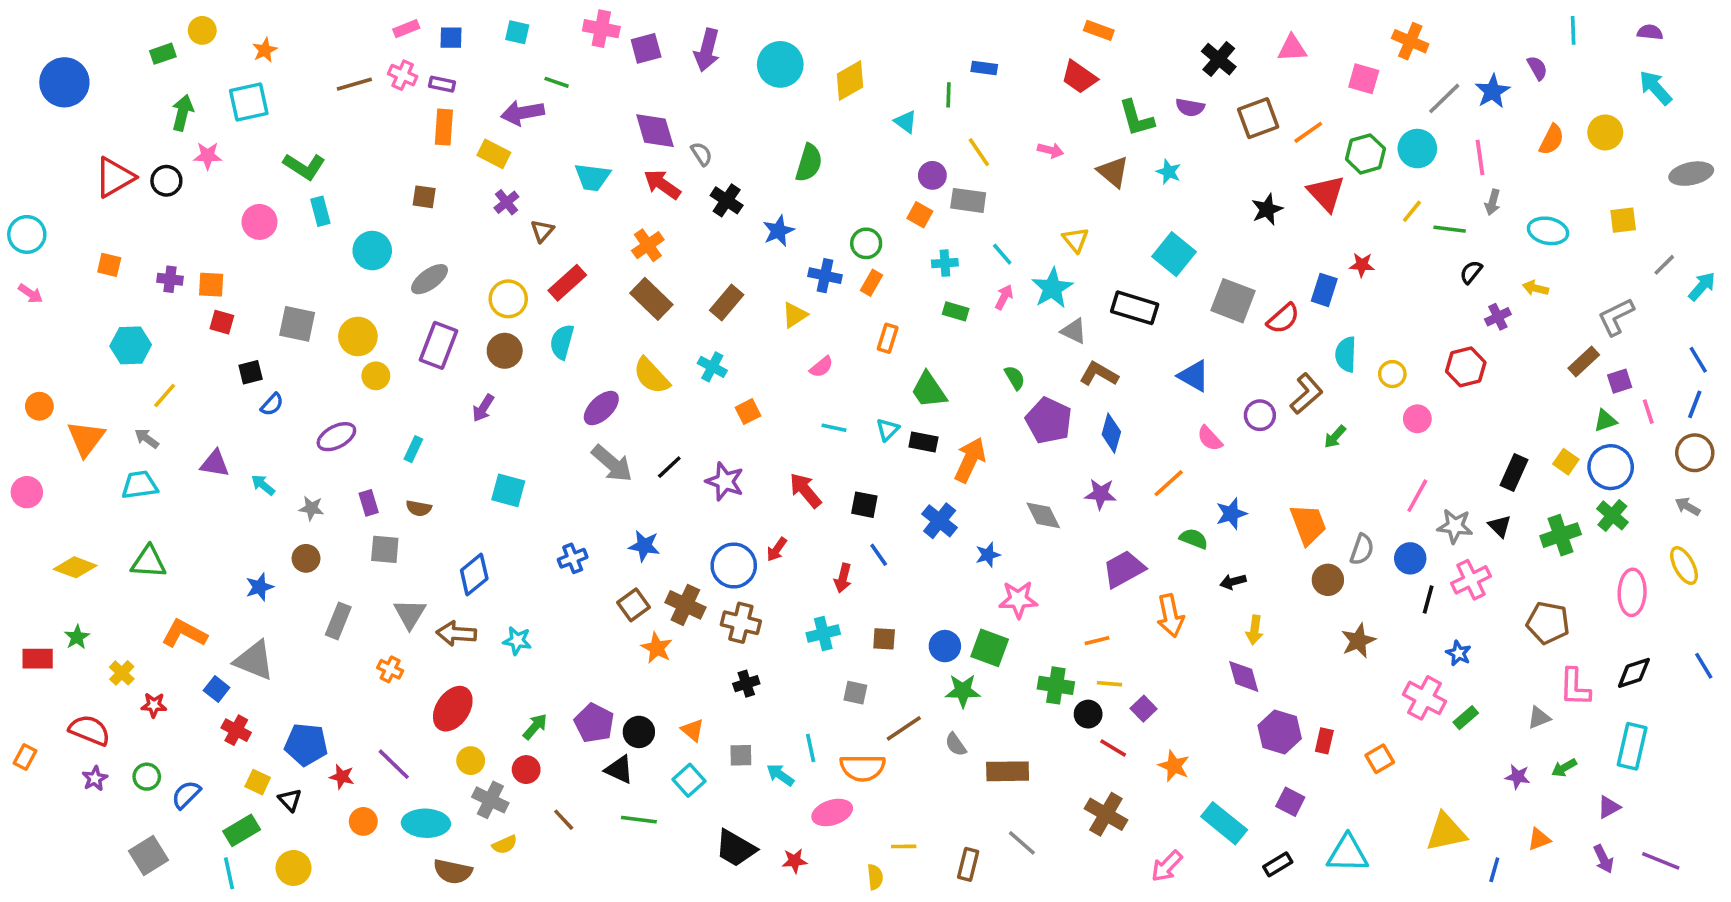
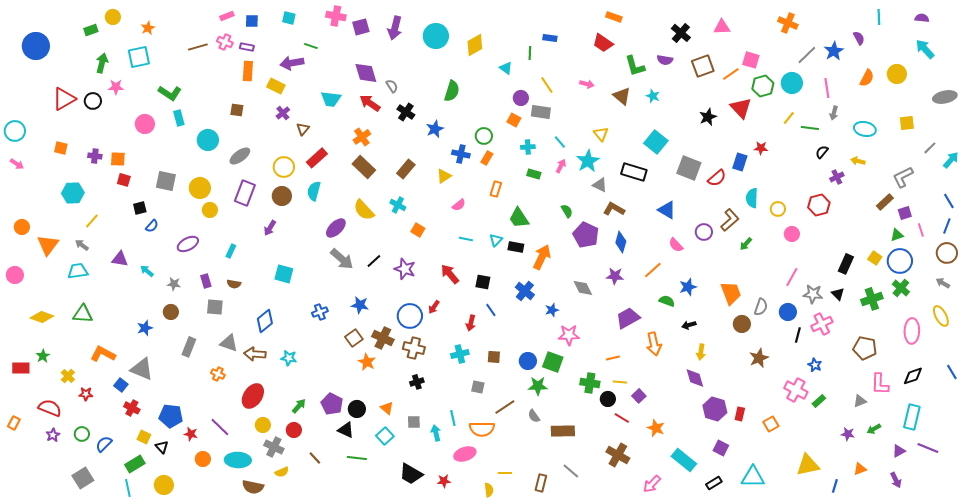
pink square: (1364, 79) -> (751, 60), moved
orange square: (748, 412) -> (418, 230), turned -32
gray triangle: (410, 614) -> (229, 343), turned -42
cyan arrow: (780, 775) -> (436, 433), turned 42
purple line: (1661, 861) -> (928, 448), moved

